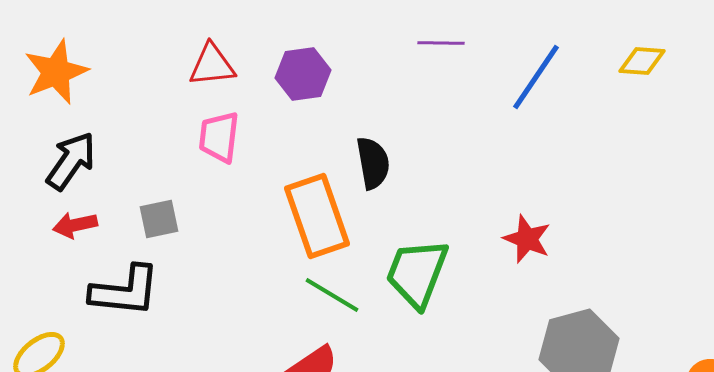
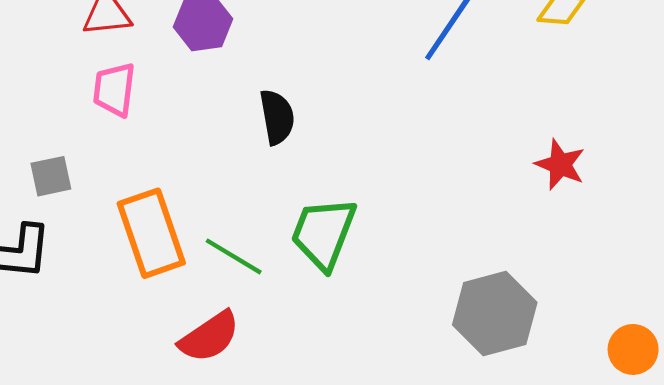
orange rectangle: (317, 216) -> (151, 233), moved
red star: (527, 239) -> (560, 165), moved

